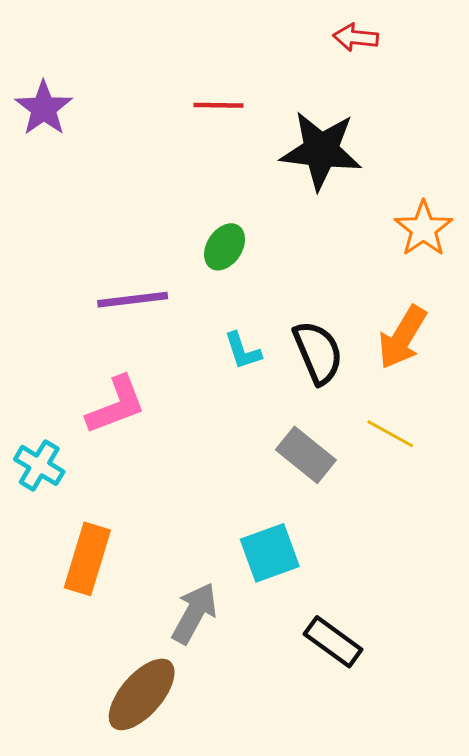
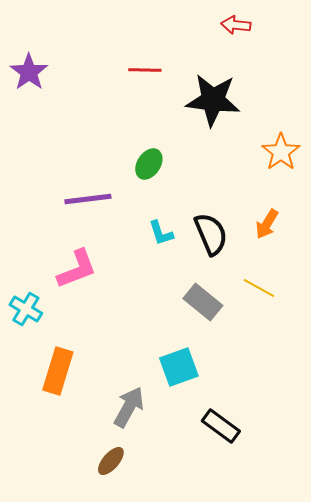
orange arrow: (402, 337) -> (267, 224), size x0.7
brown ellipse: (142, 694) -> (111, 461), moved, size x0.6

